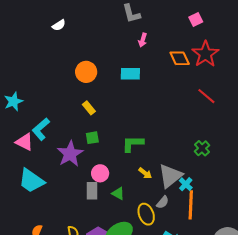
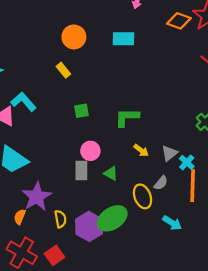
orange diamond: (180, 58) -> (179, 21), turned -45
yellow rectangle: (89, 108) -> (63, 70), moved
cyan L-shape: (41, 129) -> (23, 102), turned 90
purple star: (70, 154) -> (37, 197), moved
gray triangle: (170, 176) -> (169, 153), size x0.6

